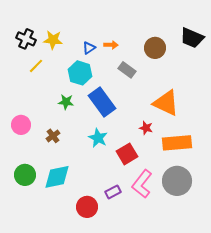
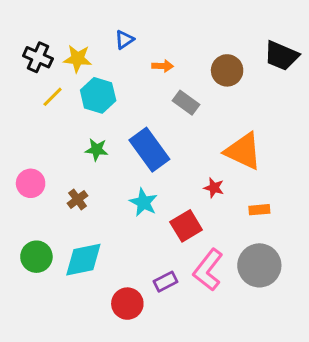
blue triangle: (89, 48) -> (124, 40), moved
cyan hexagon: (80, 73) -> (98, 95), moved
orange rectangle: (177, 143) -> (259, 210), size x0.5

